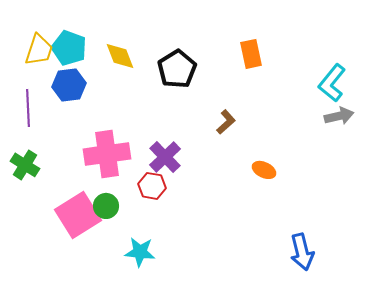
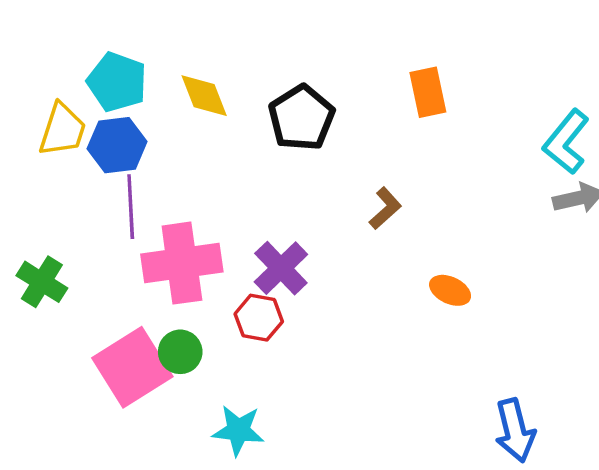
yellow trapezoid: (39, 50) -> (62, 130), moved
purple line: (28, 108) -> (131, 207), moved

